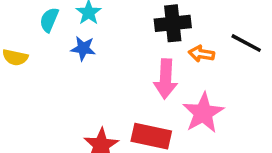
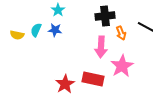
cyan semicircle: (49, 20) -> (36, 30), moved
orange arrow: (201, 54) -> (121, 33), turned -120

